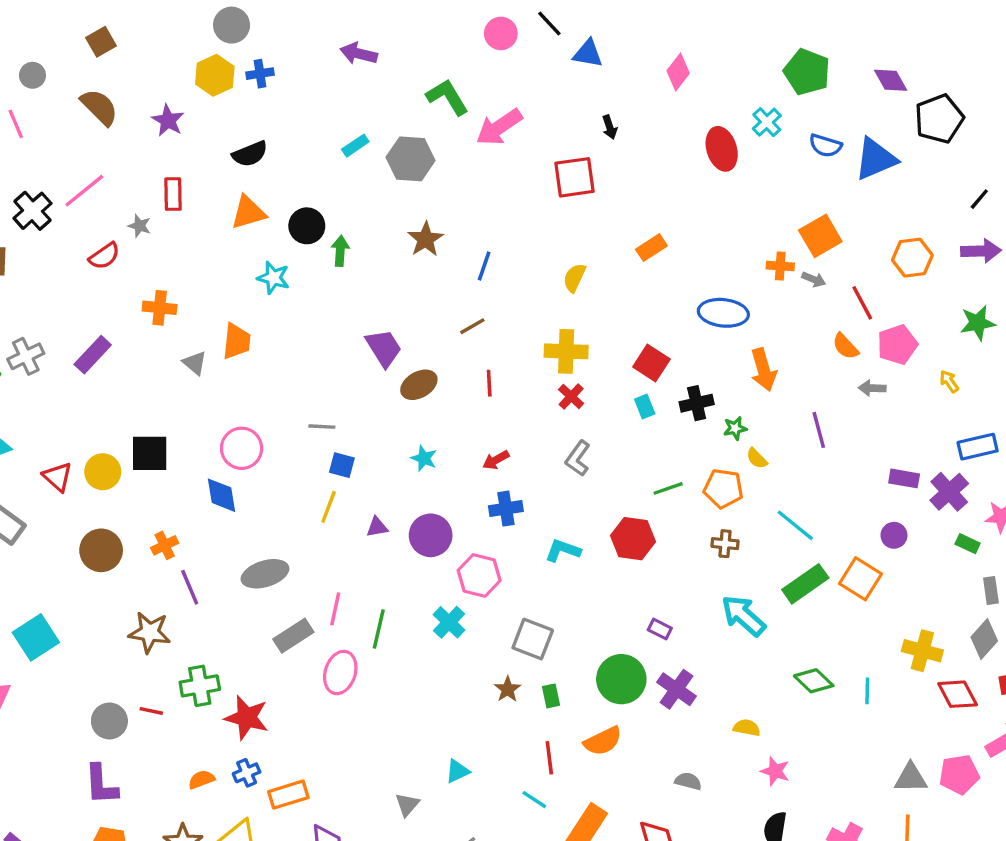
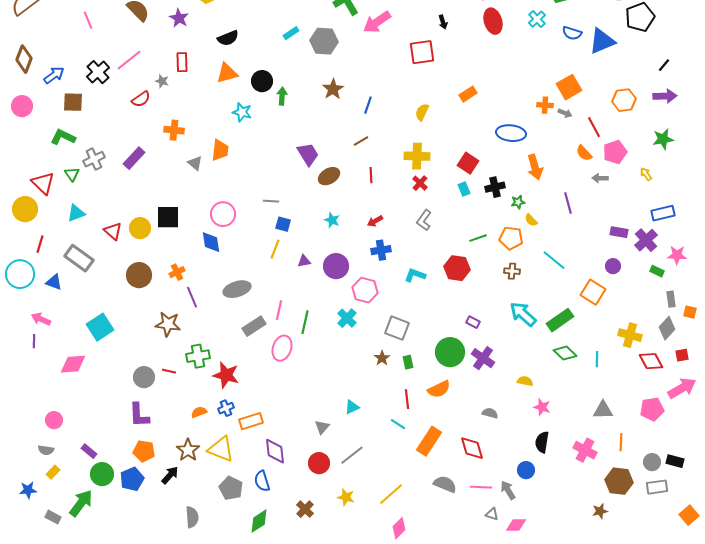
red ellipse: (722, 149) -> (493, 21), moved
green rectangle: (805, 584) -> (560, 320), moved
gray triangle: (911, 778) -> (603, 410), moved

